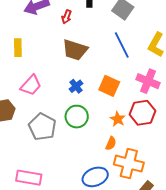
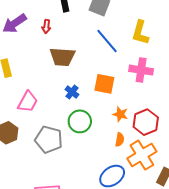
red hexagon: (142, 113) -> (146, 122), moved
orange cross: (129, 164) -> (142, 155), turned -32

